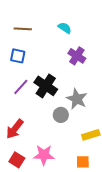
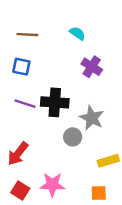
black cross: (46, 86) -> (55, 102), turned -30
purple line: (21, 87) -> (25, 104), turned 66

